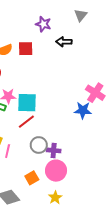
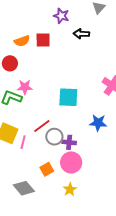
cyan square: (27, 103) -> (68, 97), moved
blue star: (83, 110) -> (98, 123), moved
red line: (26, 122) -> (42, 126), moved

